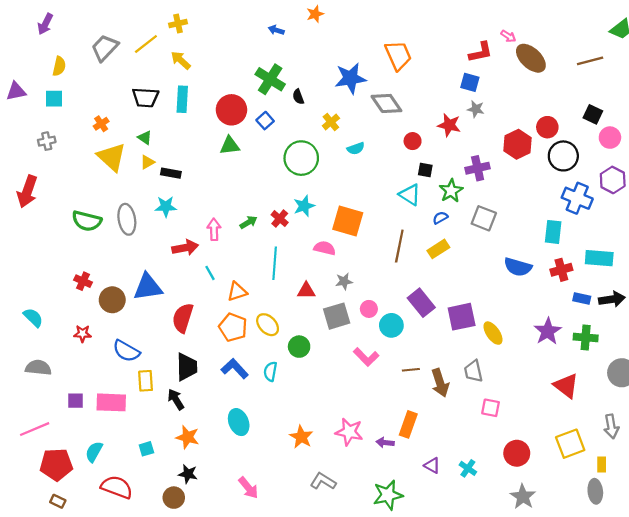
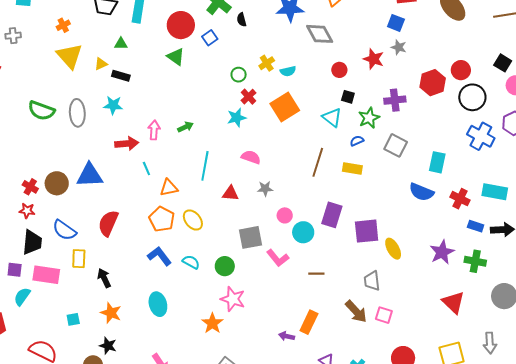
yellow cross: (331, 122) -> (267, 63), moved
green triangle: (145, 138) -> (121, 44), moved, turned -40
green triangle: (230, 146) -> (176, 57), turned 36
green circle: (301, 158) -> (239, 75), size x0.5
red cross: (280, 219) -> (249, 97), moved
orange square: (348, 221) -> (285, 107), moved, turned 36
cyan rectangle: (553, 232) -> (437, 162), moved
yellow rectangle: (438, 249) -> (352, 169), turned 36
red cross: (561, 270) -> (460, 199), turned 36
red cross: (83, 281) -> (30, 187), moved
purple rectangle: (421, 303) -> (332, 215), turned 50
gray square: (337, 316) -> (251, 237), moved
red semicircle: (183, 318) -> (108, 223), moved
green circle: (299, 347) -> (225, 266), moved
black trapezoid: (187, 367) -> (32, 242), moved
cyan semicircle: (270, 371) -> (191, 262), turned 102
brown arrow: (440, 383) -> (356, 311), moved, turned -30
pink star: (349, 432) -> (233, 299), moved
cyan semicircle: (94, 452) -> (22, 297), moved

